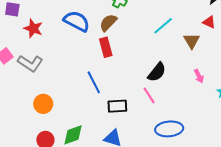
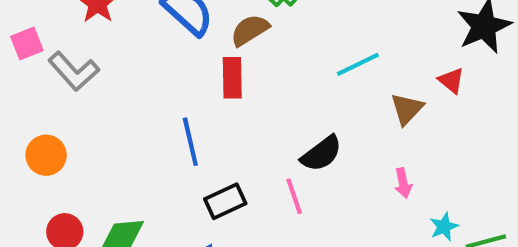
orange circle: (43, 104) -> (46, 155), moved
black rectangle: (117, 106) -> (225, 201), turned -36

